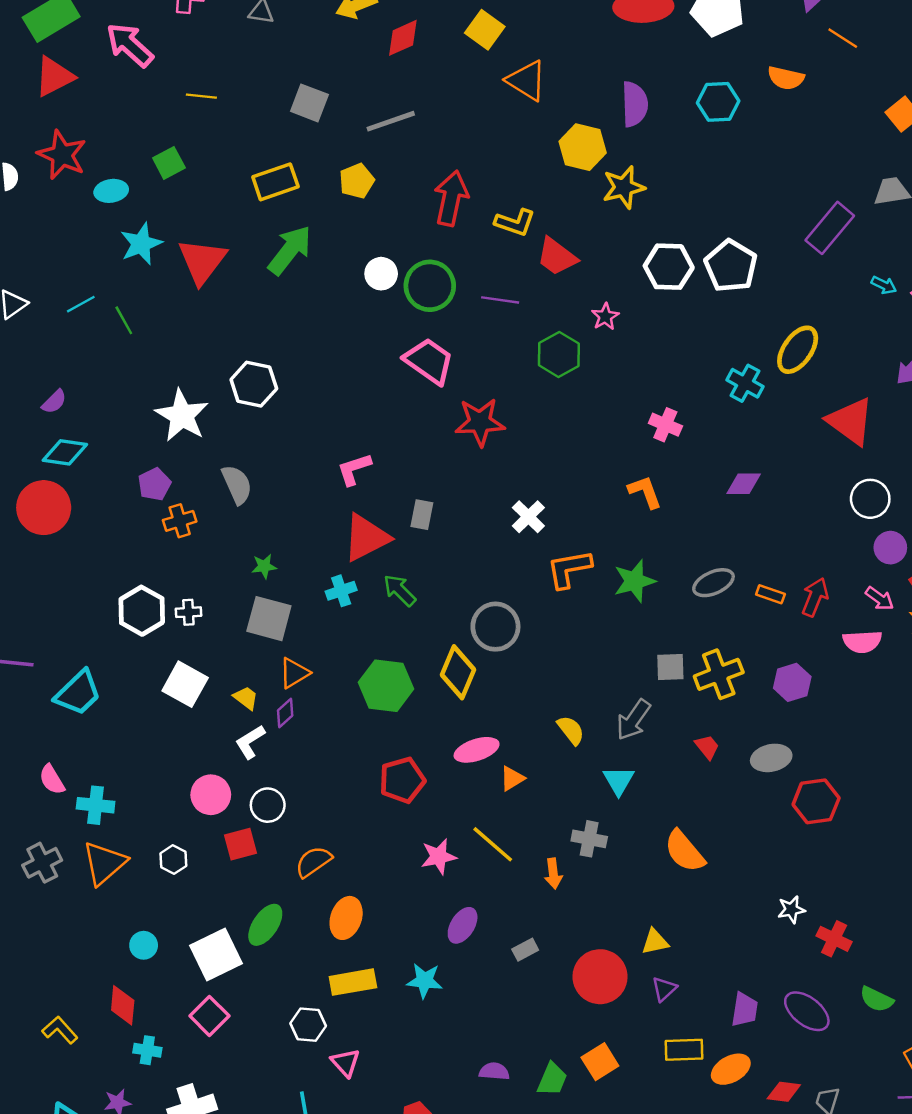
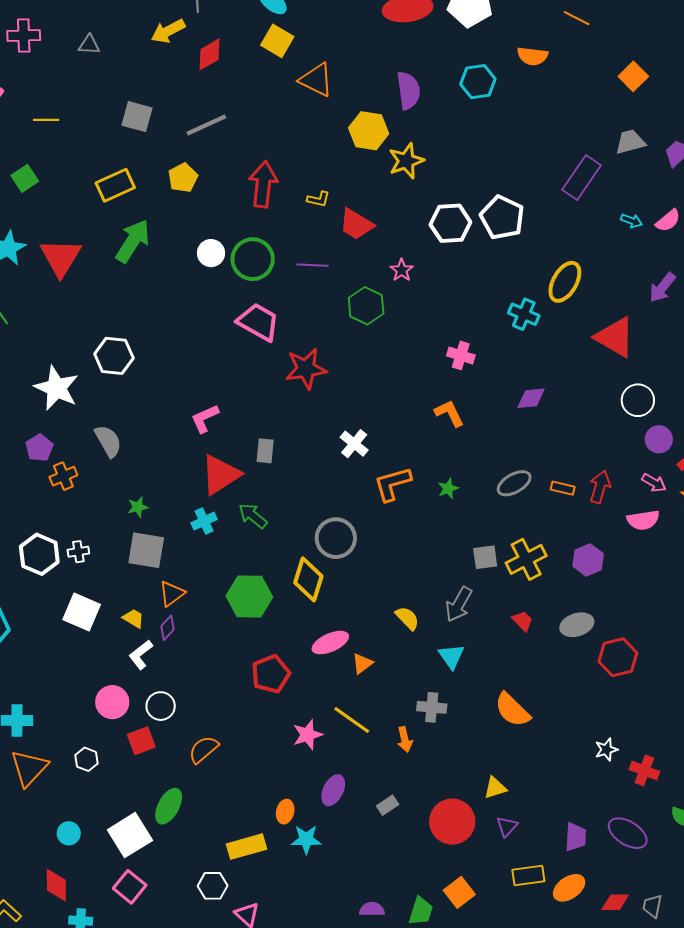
yellow L-shape: (515, 222) -> (318, 199), size x0.7
green star: (634, 581) -> (448, 488), size x0.6
orange ellipse: (346, 918) -> (285, 812), moved, size x0.7

